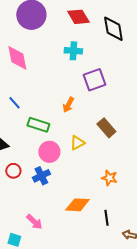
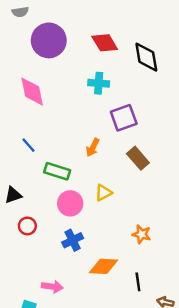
brown rectangle: (106, 128) -> (138, 158), moved
blue cross: (41, 176) -> (73, 240), moved
pink arrow: (34, 222) -> (52, 287), turned -36

